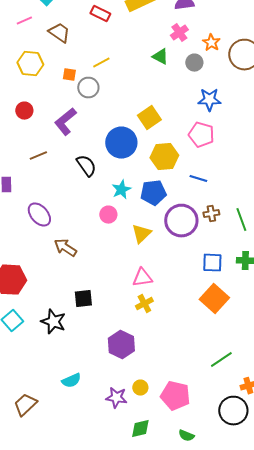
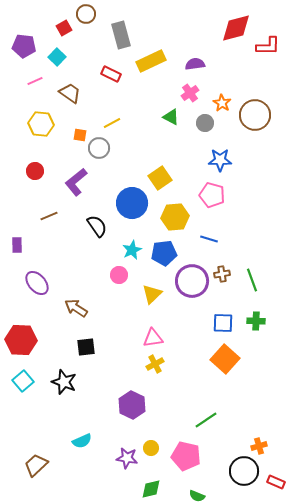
purple ellipse: (39, 215) -> (37, 283), moved
black square: (83, 299) -> (86, 347), moved
green line: (221, 360) -> (206, 420), moved

